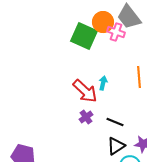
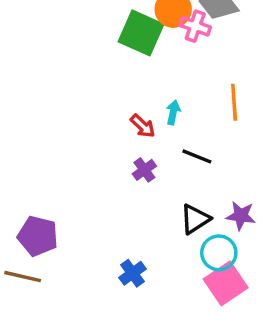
red arrow: (85, 91) -> (143, 126), size x0.6
black line: (115, 122) -> (197, 156), moved

